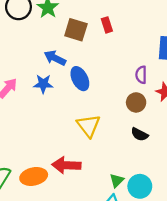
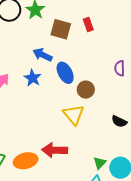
blue star: (43, 84) -> (33, 78), turned 30
brown circle: (136, 102) -> (86, 90), moved

